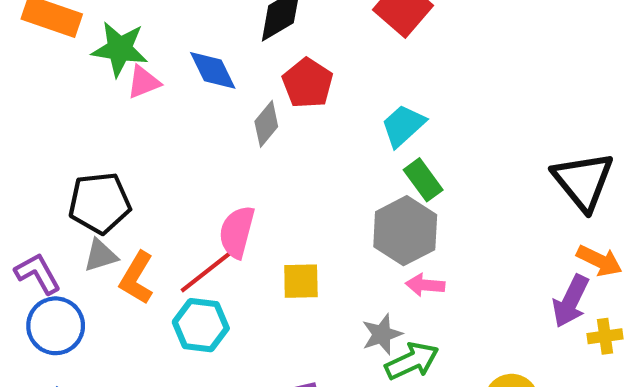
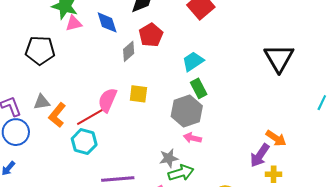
black triangle: (583, 181) -> (279, 58), moved
black pentagon: (100, 203) -> (40, 50), moved
yellow square: (301, 281) -> (138, 94), moved

